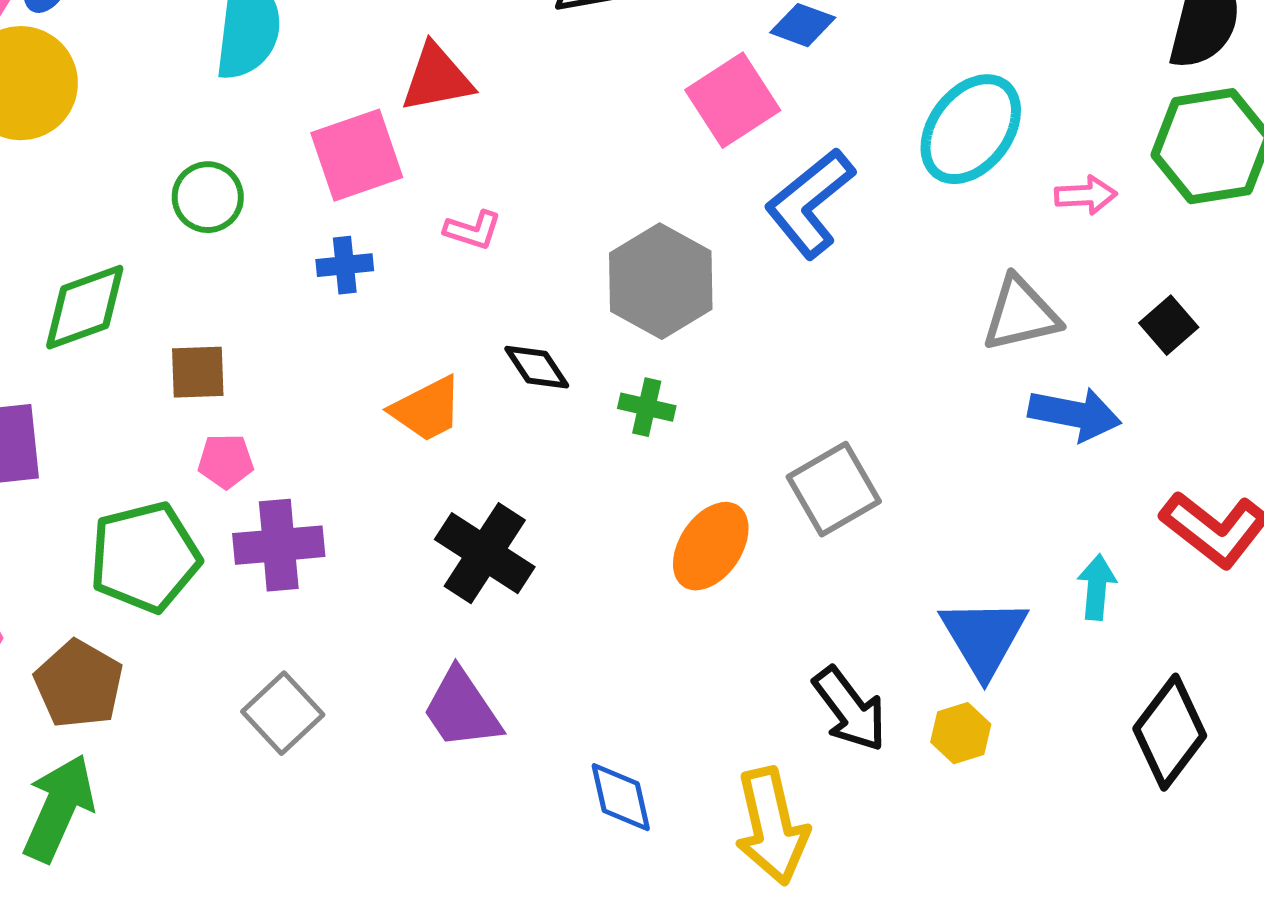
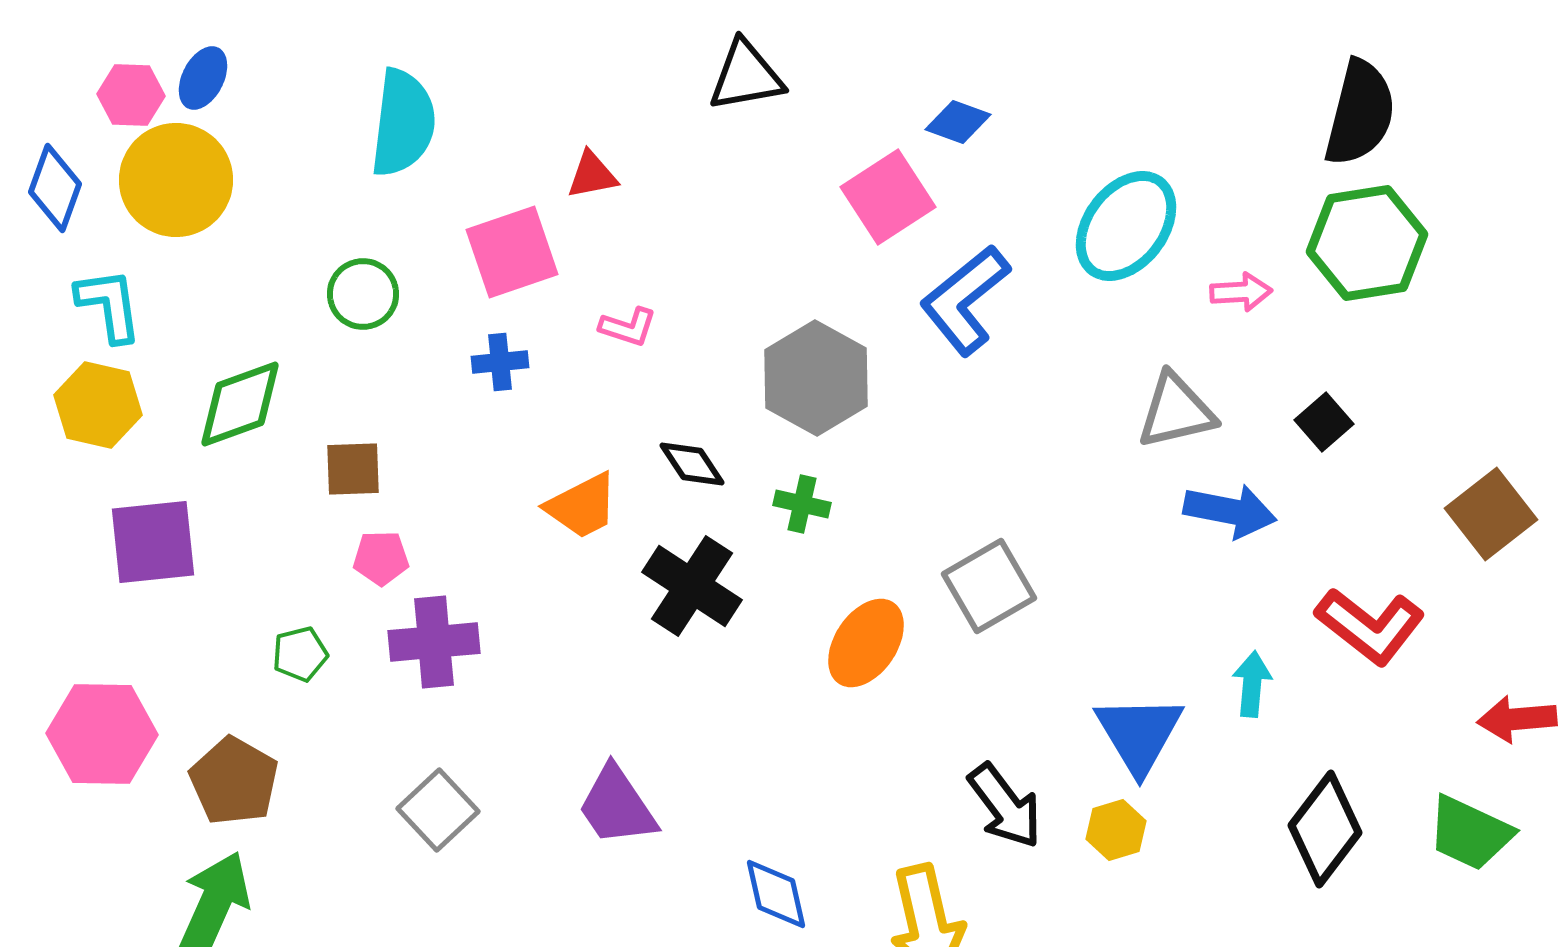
red triangle: (437, 78) -> (592, 175), size x0.7
black cross: (485, 553) -> (692, 586), moved
green pentagon: (145, 557) -> (300, 654), size x0.5

